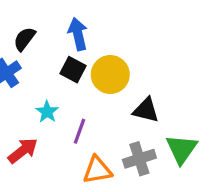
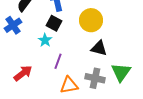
yellow circle: (110, 75) -> (91, 20), moved
cyan star: (47, 112) -> (45, 40), moved
gray cross: (139, 159) -> (95, 78), turned 30

